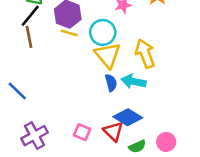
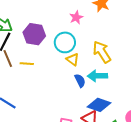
yellow line: (69, 33) -> (27, 64), moved
yellow triangle: (108, 55) -> (73, 59), size x0.6

